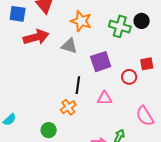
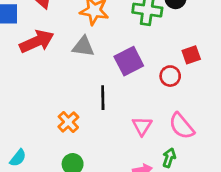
pink triangle: (105, 98) -> (142, 126), moved, turned -49
orange cross: (68, 107) -> (68, 122), moved
pink semicircle: (145, 116) -> (182, 126), moved

